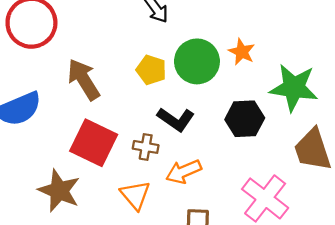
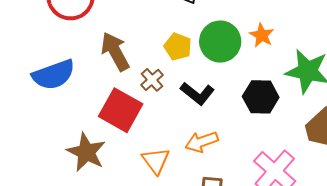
brown cross: (146, 147) -> (152, 80), moved, turned 35

